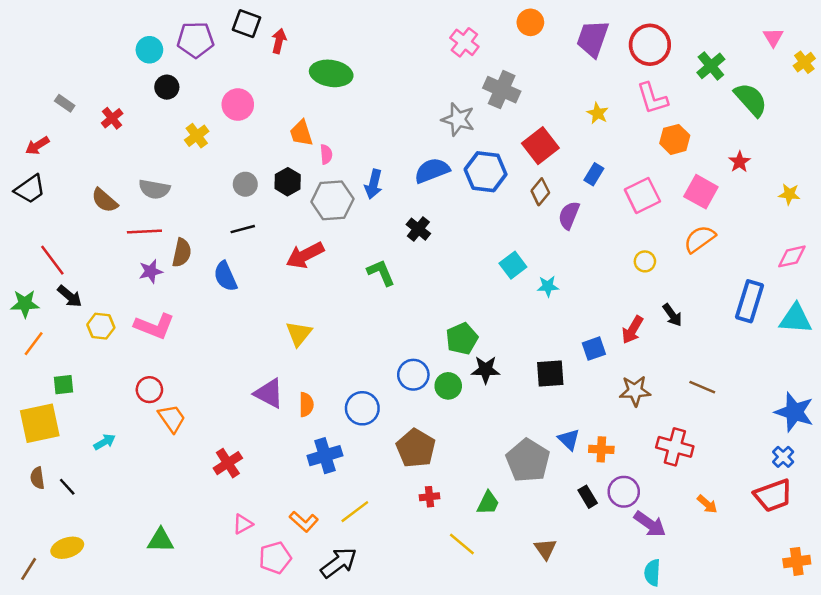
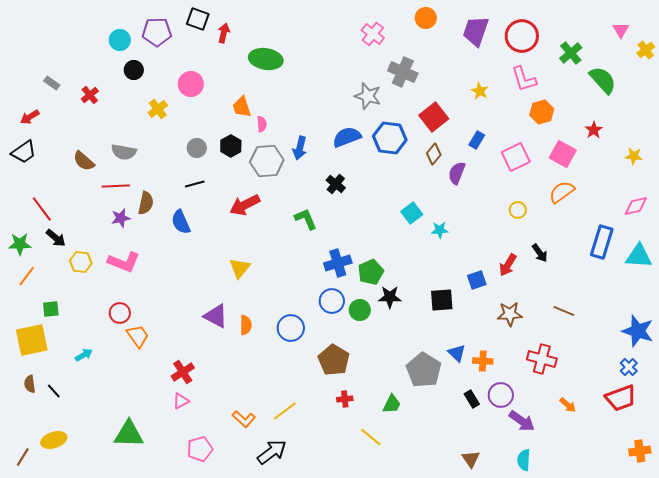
blue cross: (325, 456) -> (338, 263), moved
pink triangle: (243, 524) -> (181, 401), moved
green triangle: (161, 540) -> (129, 434), size x1.4
brown triangle: (545, 549) -> (471, 459), moved
pink pentagon: (275, 558) -> (200, 449), moved

